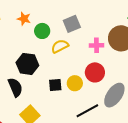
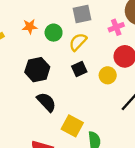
gray square: (72, 24) -> (82, 14), turned 30
black hexagon: (27, 64) -> (37, 70), moved
black square: (55, 85) -> (79, 69), moved

